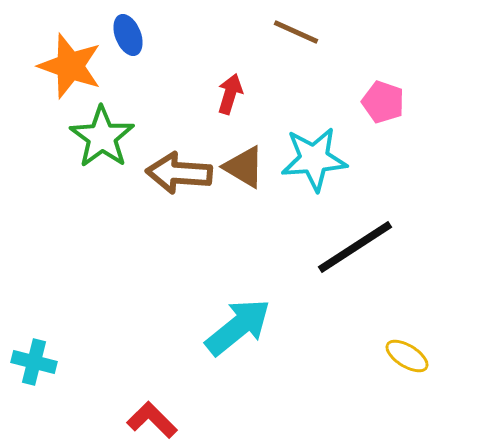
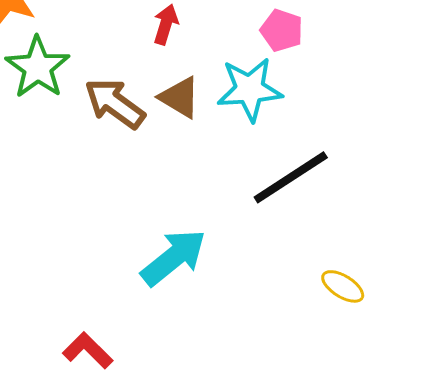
pink pentagon: (383, 102) -> (282, 30), moved
brown arrow: (179, 173) -> (115, 103), turned 32

